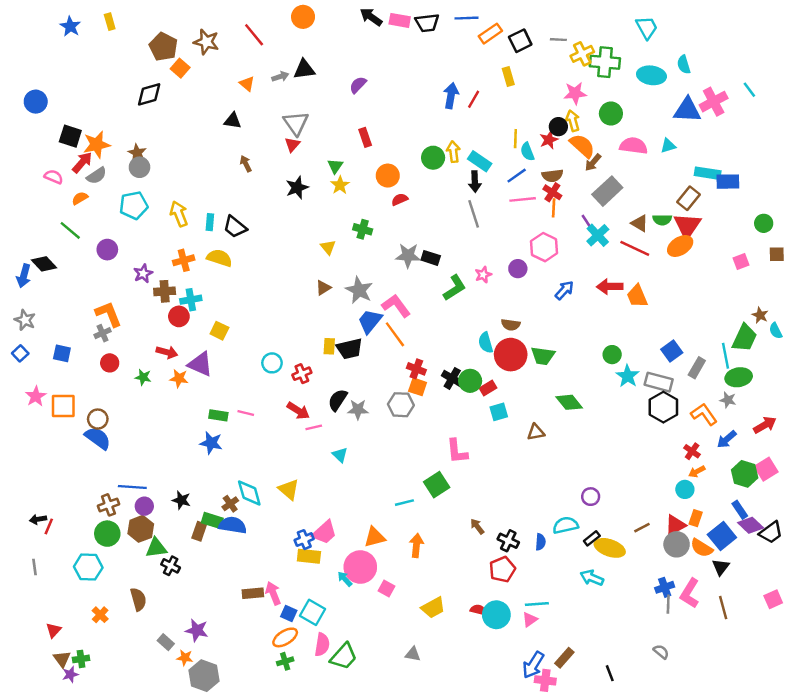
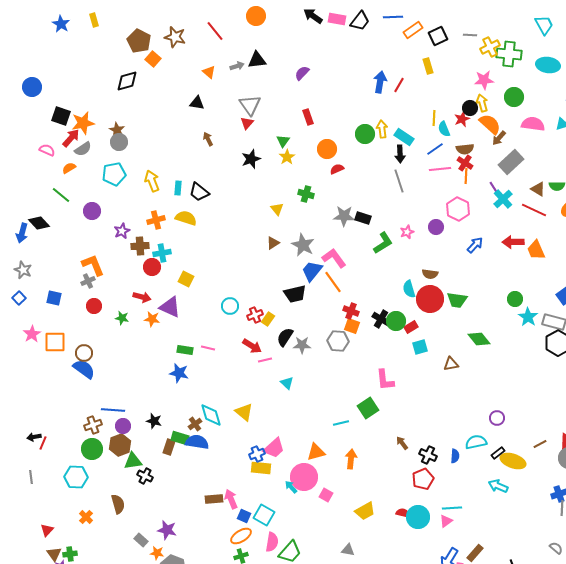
black trapezoid: (427, 23) -> (360, 21), turned -45
yellow rectangle: (329, 346) -> (268, 319), moved, turned 32

